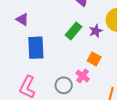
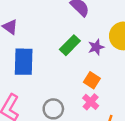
pink cross: (83, 76) -> (91, 102), moved

